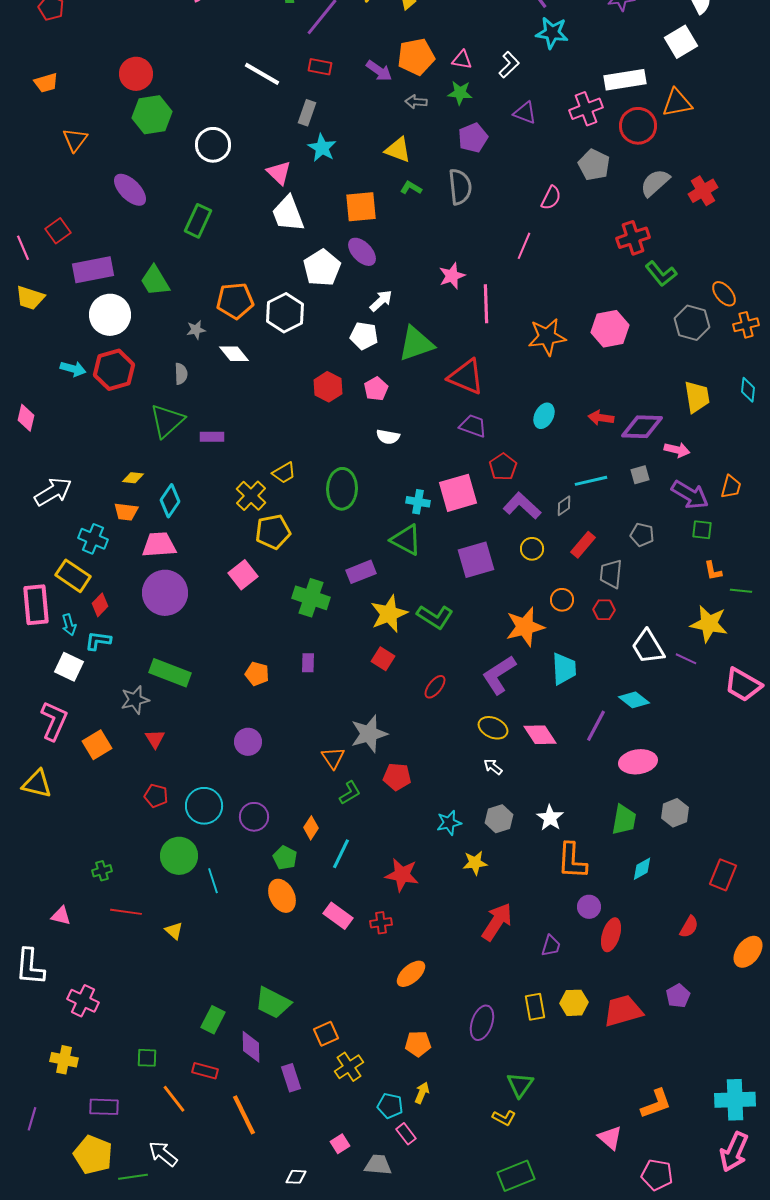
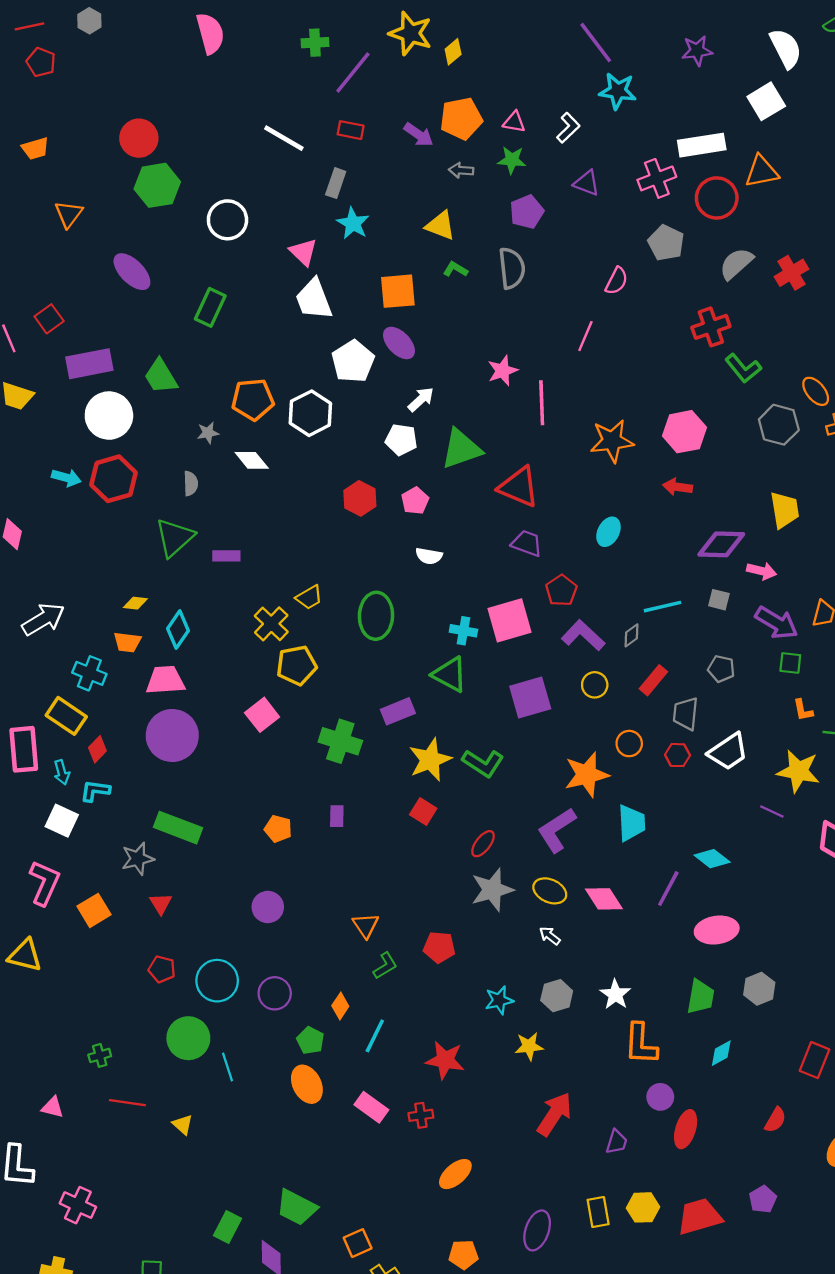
red arrow: (601, 418) -> (678, 487), moved
gray square: (640, 475) -> (719, 600), turned 30
white trapezoid: (648, 647) -> (728, 752), moved, turned -93
gray star: (369, 734) -> (492, 890), moved

